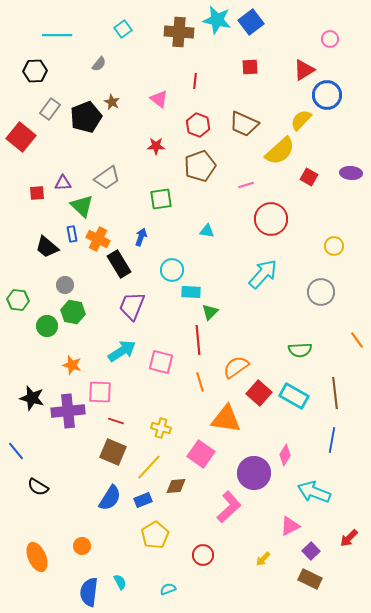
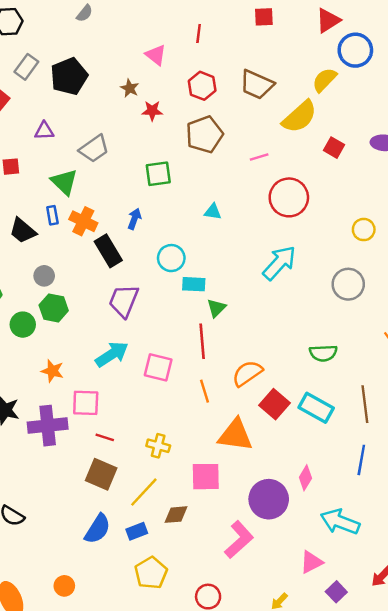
brown star: (112, 102) -> (130, 88), moved
purple triangle: (63, 183) -> (44, 131), moved
pink square: (201, 454) -> (206, 477), turned -36

